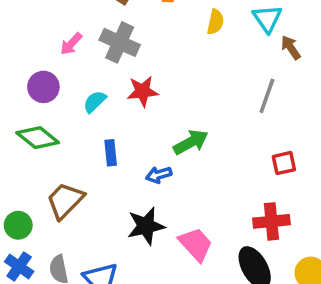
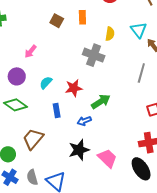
gray cross: (120, 42) -> (94, 55), moved
red star: (143, 91) -> (74, 88), moved

